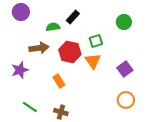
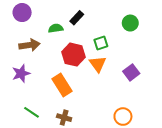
brown arrow: (39, 48) -> (29, 45), moved
orange rectangle: (59, 81) -> (62, 85), size x1.5
orange circle: (126, 100) -> (123, 117), moved

